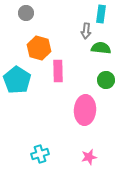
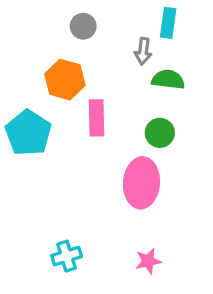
gray circle: (26, 13) -> (83, 26), moved
green circle: (106, 80) -> (160, 133), moved

